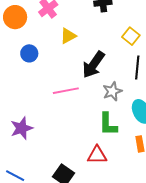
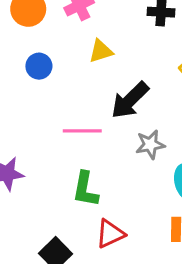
green L-shape: (108, 124) -> (85, 189), moved
red triangle: (97, 155) -> (110, 234), turned -35

